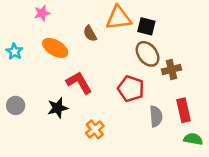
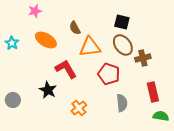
orange triangle: (119, 18) -> (90, 47), moved
gray circle: (16, 105) -> (13, 100), moved
black star: (58, 108) -> (48, 90), turned -30
gray semicircle: (156, 116) -> (122, 103), moved

